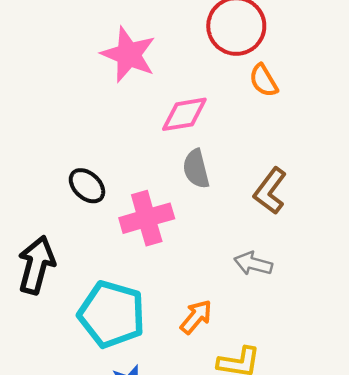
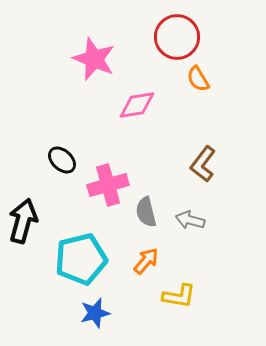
gray semicircle: (196, 169) -> (146, 212), moved
cyan pentagon: (112, 314) -> (81, 259), turned -30

